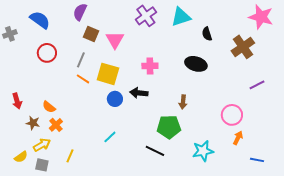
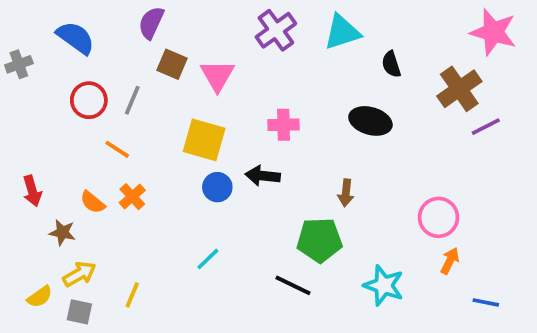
gray line: (81, 60) -> (132, 100), moved
orange line: (83, 79) -> (117, 149), moved
purple line: (257, 85) -> (486, 127), moved
orange cross: (56, 125) -> (132, 197), moved
cyan star: (203, 151) -> (384, 285), turned 30

